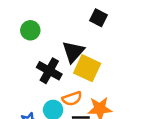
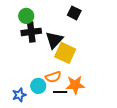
green circle: (30, 30) -> (26, 16), moved
black cross: (49, 71) -> (31, 32), moved, turned -36

